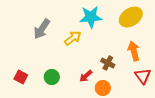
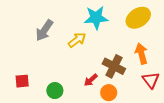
brown cross: (108, 63) -> (114, 66), size x1.5
red square: (21, 77) -> (22, 81), turned -32
green circle: (52, 77) -> (55, 91), moved

